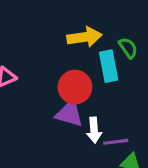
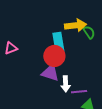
yellow arrow: (84, 37) -> (75, 25), moved
cyan rectangle: (109, 66) -> (58, 42), moved

